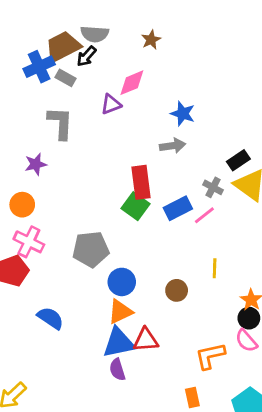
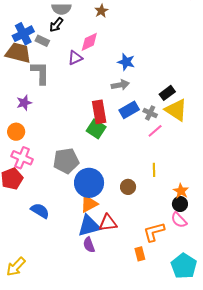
brown trapezoid: (63, 47) -> (18, 53), moved, turned 44
blue rectangle: (178, 208) -> (129, 110), moved
pink line: (204, 215) -> (155, 131), moved
blue circle: (122, 282) -> (89, 183), size x1.5
orange rectangle: (192, 397) -> (140, 254), moved

